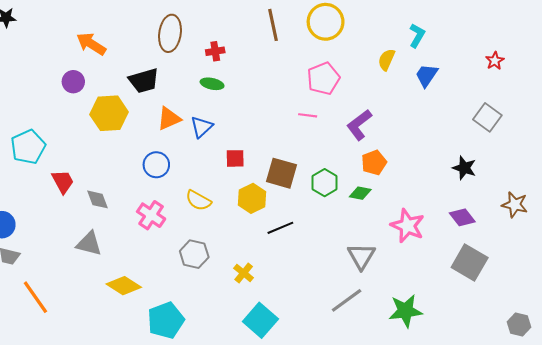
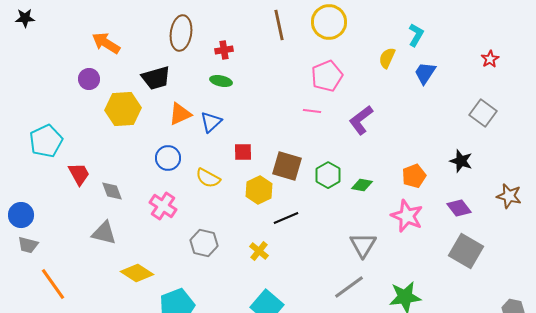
orange pentagon: (374, 163) -> (414, 176), moved
yellow semicircle: (198, 200) -> (208, 178), moved
yellow cross: (244, 273) -> (259, 251), moved

